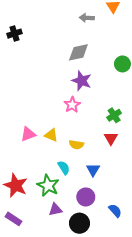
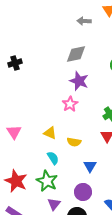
black cross: (15, 34) -> (15, 63), moved
pink triangle: (28, 134) -> (14, 132), moved, turned -42
cyan semicircle: (64, 168) -> (53, 158), moved
purple triangle: (55, 210) -> (54, 204), turned -40

